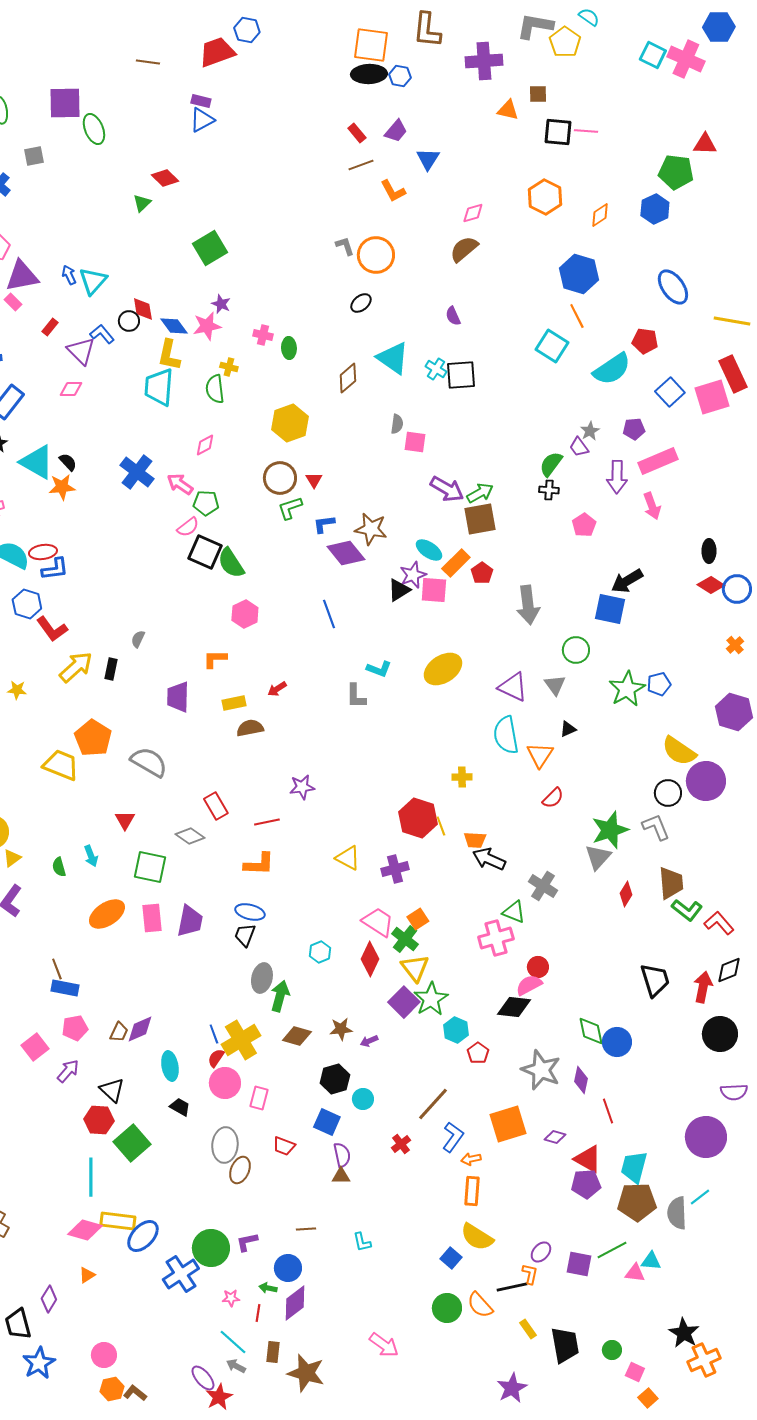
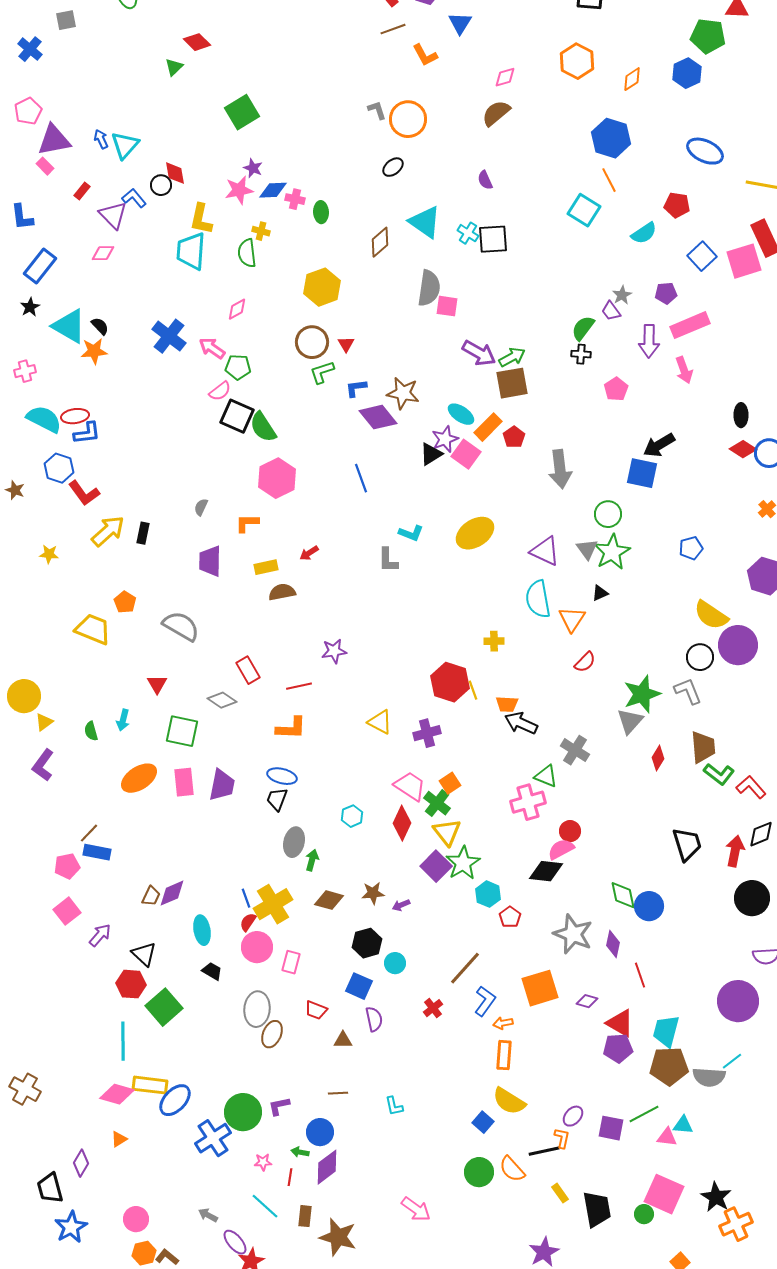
blue ellipse: (673, 287) -> (705, 151), turned -30
blue diamond: (174, 326) -> (273, 190), moved, turned -56
cyan semicircle: (612, 369) -> (644, 233), size x0.7
gray semicircle: (397, 424) -> (429, 288), size x1.8
pink square: (434, 590) -> (466, 454), turned 32
pink hexagon: (245, 614) -> (277, 478), size x1.4
gray semicircle: (138, 639) -> (201, 507), moved
green star: (627, 689) -> (612, 552), moved
orange pentagon: (93, 738) -> (125, 602), size x0.6
cyan arrow: (91, 856) -> (123, 720), turned 35
brown line: (57, 969) -> (89, 833), turned 65
green arrow: (280, 996) -> (312, 860), size x0.7
pink pentagon: (75, 1028) -> (67, 866), moved
brown triangle: (341, 1176) -> (343, 1040), moved
gray semicircle: (677, 1213) -> (709, 1077), turned -84
gray arrow: (236, 1366) -> (208, 1215), moved
pink square: (635, 1372) -> (664, 1194), moved, size x2.0

